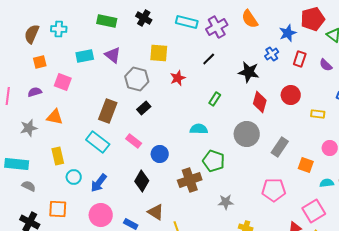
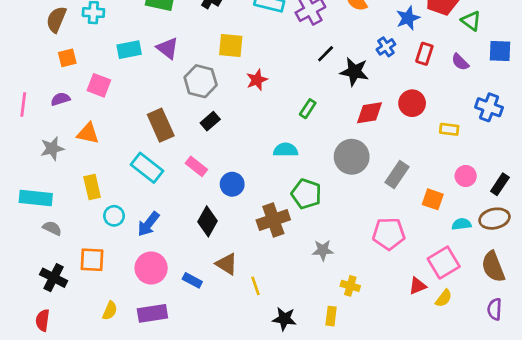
black line: (209, 59) -> (326, 54), moved
red diamond: (260, 102) -> (370, 113), turned 65
brown rectangle: (108, 111) -> (161, 125), turned -45

